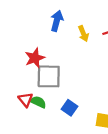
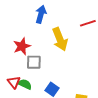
yellow arrow: (83, 34) -> (60, 39), moved, size x1.6
gray square: (49, 76) -> (34, 62), size x0.7

